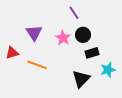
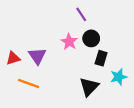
purple triangle: (34, 33) -> (37, 56), moved
black rectangle: (92, 53) -> (101, 58), turned -56
orange line: (37, 65) -> (29, 83), moved

